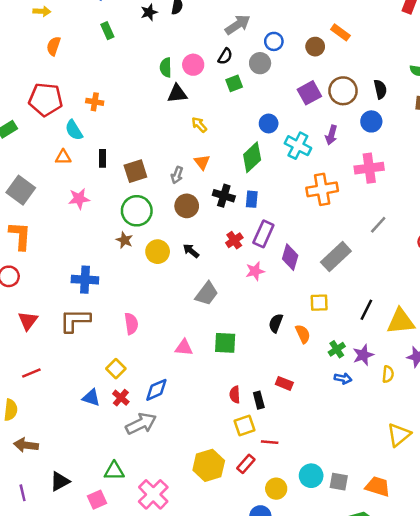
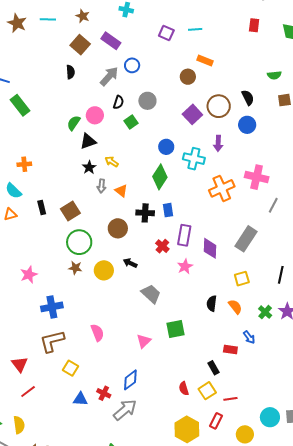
black star: (149, 12) -> (89, 167), moved
gray arrow: (238, 25) -> (109, 76), moved
green rectangle: (107, 31) -> (20, 105), size x1.5
blue circle: (274, 41) -> (132, 65), moved
green semicircle: (166, 67) -> (74, 123), turned 49
pink cross: (369, 168) -> (257, 177), moved, turned 35
gray arrow: (177, 175) -> (102, 186), moved
pink star: (79, 199) -> (29, 275), moved
gray trapezoid: (207, 294) -> (151, 294), turned -70
red triangle: (28, 321) -> (20, 364), moved
pink triangle: (184, 348) -> (144, 341), turned -35
yellow square: (116, 369) -> (70, 368), moved
blue arrow: (343, 378) -> (249, 337), moved, turned 56
red semicircle: (235, 395) -> (184, 388), moved

